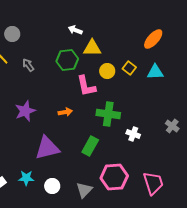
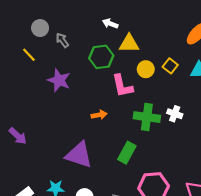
gray arrow: (28, 65) -> (62, 40), moved
purple star: (25, 111) -> (59, 80), moved, turned -30
white cross: (133, 134) -> (175, 114), moved
purple triangle: (47, 148) -> (79, 155), turned 32

